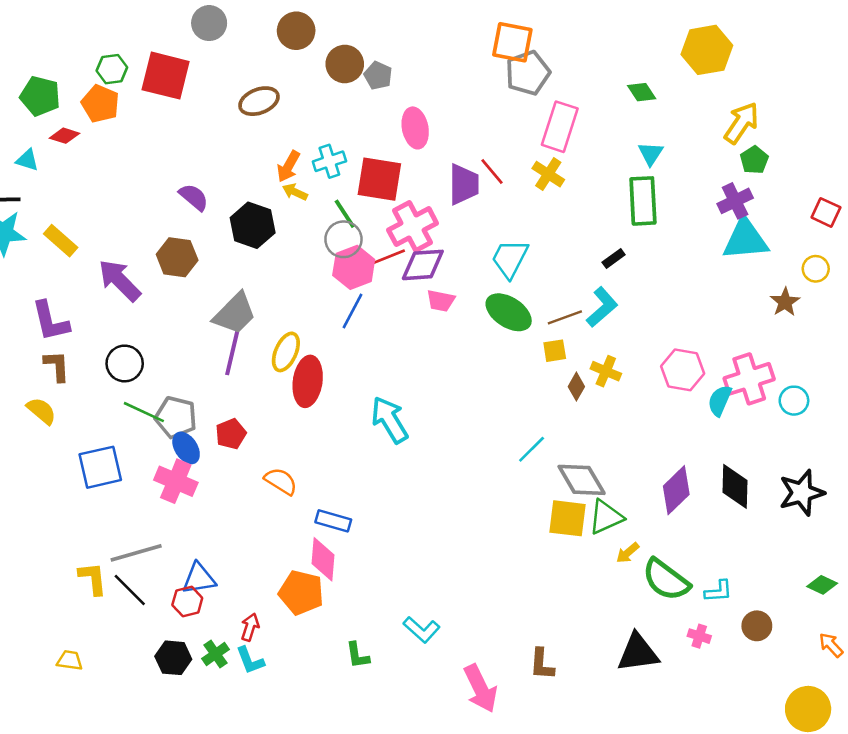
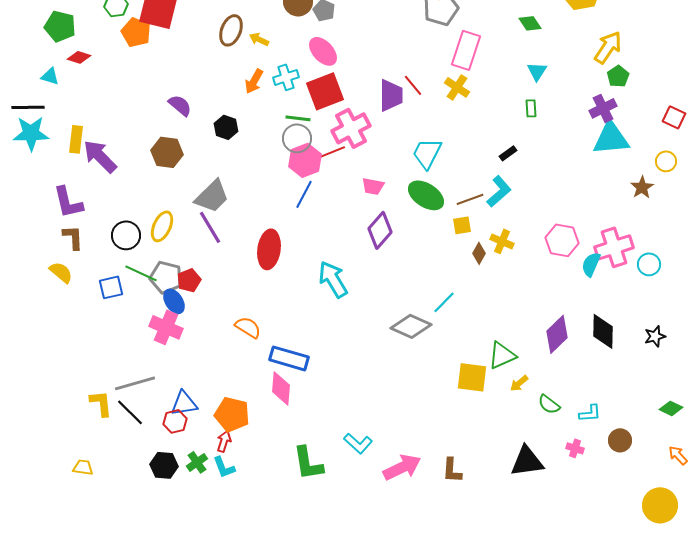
brown ellipse: (259, 101) -> (231, 30), turned -48
orange pentagon: (100, 104) -> (136, 32), moved
pink ellipse: (415, 128) -> (323, 51), moved, turned -32
red square: (379, 179) -> (325, 91), turned -30
yellow arrow: (295, 192) -> (259, 39), moved
green rectangle: (643, 201) -> (531, 108), size x0.5
green line: (345, 214) -> (298, 118), turned -50
black hexagon: (253, 225) -> (226, 127), size x0.7
yellow rectangle: (61, 241) -> (76, 139), turned 56
purple diamond: (423, 265) -> (380, 230), moved, turned -45
purple arrow: (120, 280) -> (100, 156), moved
yellow ellipse: (286, 352) -> (162, 226), moved
purple line: (232, 353) -> (210, 227), turned -44
red pentagon: (231, 434) -> (189, 280), moved
blue square: (100, 467) -> (111, 287), moved, size x0.7
gray diamond: (582, 480) -> (411, 326), moved, turned -36
black star: (802, 493) -> (655, 336), size x0.6
yellow square: (567, 518) -> (472, 377), moved
blue rectangle: (333, 521) -> (289, 358), size x1.4
green semicircle: (666, 580) -> (549, 404), size x0.6
orange pentagon: (301, 593) -> (232, 414), moved
green L-shape: (358, 655) -> (308, 463), size x1.6
pink arrow: (480, 689) -> (402, 467), moved, turned -90

